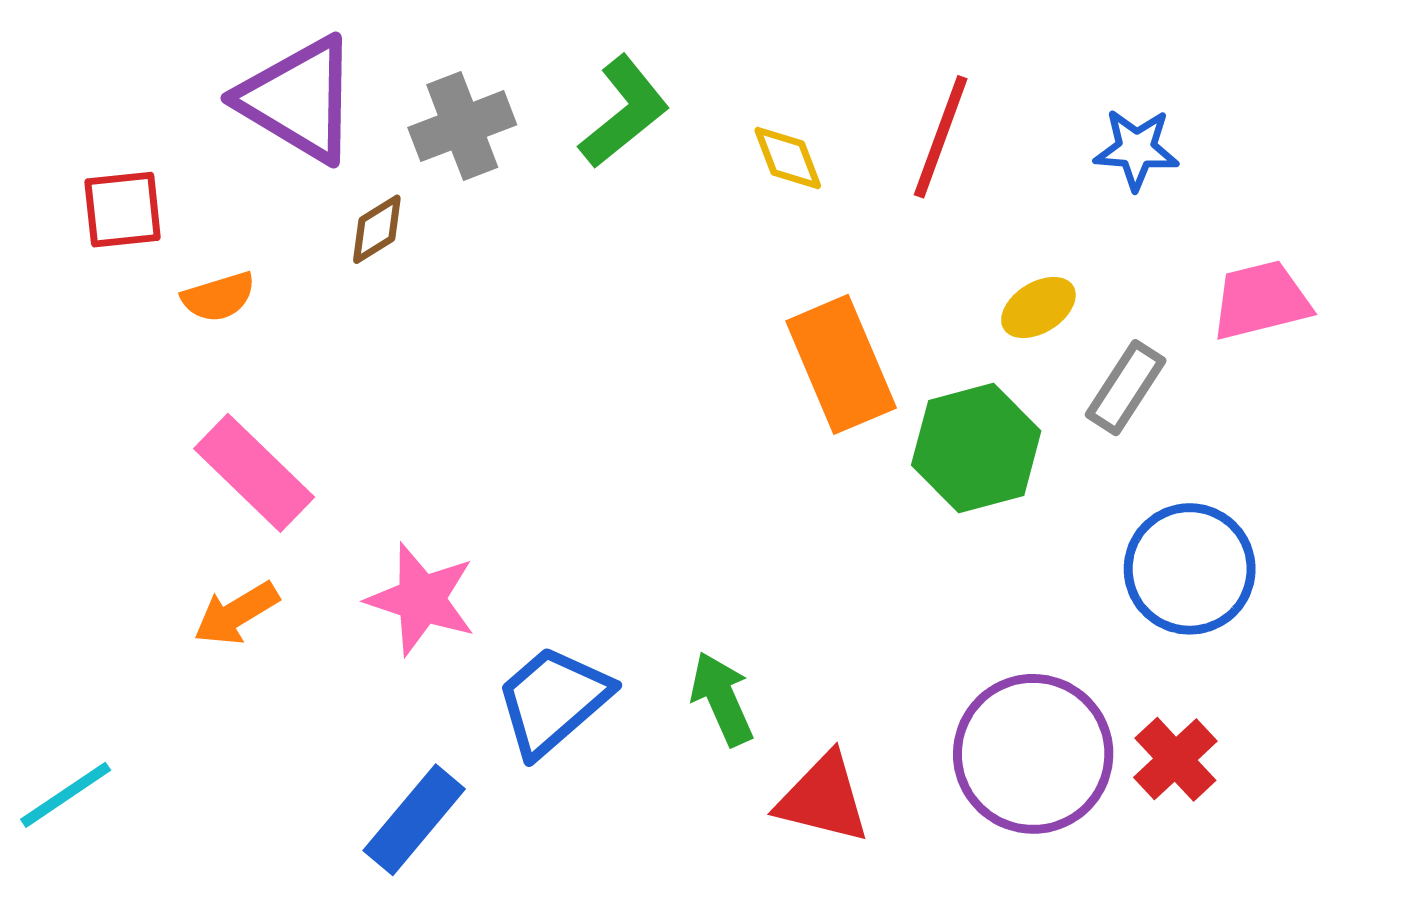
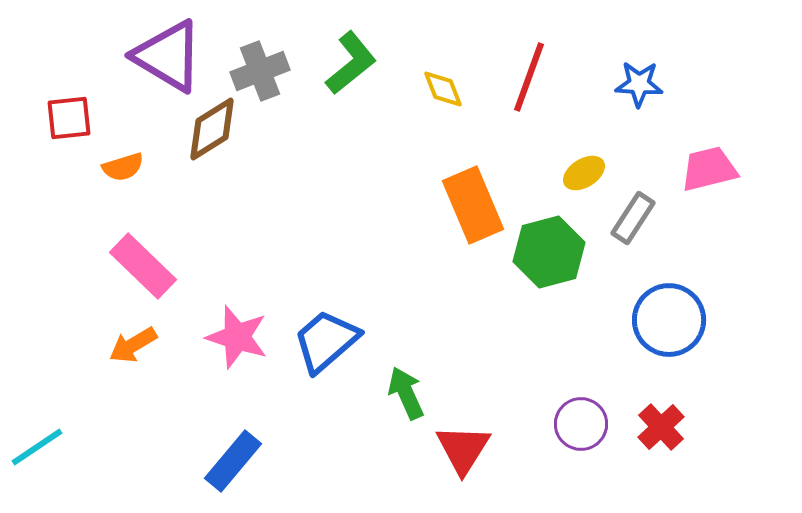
brown diamond: (377, 229) -> (212, 129), size x1.6
blue trapezoid: (553, 701) -> (326, 341), moved
purple circle: (1033, 754) -> (581, 424), size x0.6
red triangle: (823, 798) -> (463, 449), turned 48

